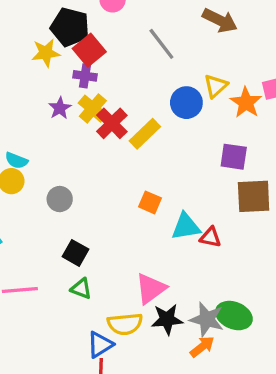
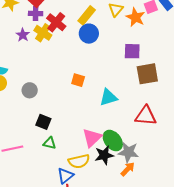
blue circle: (186, 103) -> (89, 34), moved
red cross: (112, 123) -> (56, 22), moved
yellow rectangle: (145, 134) -> (87, 15), moved
orange square: (150, 202) -> (78, 80), moved
red triangle: (210, 237) -> (146, 116), moved, size x1.6
green ellipse: (234, 316) -> (113, 141), moved, turned 35

